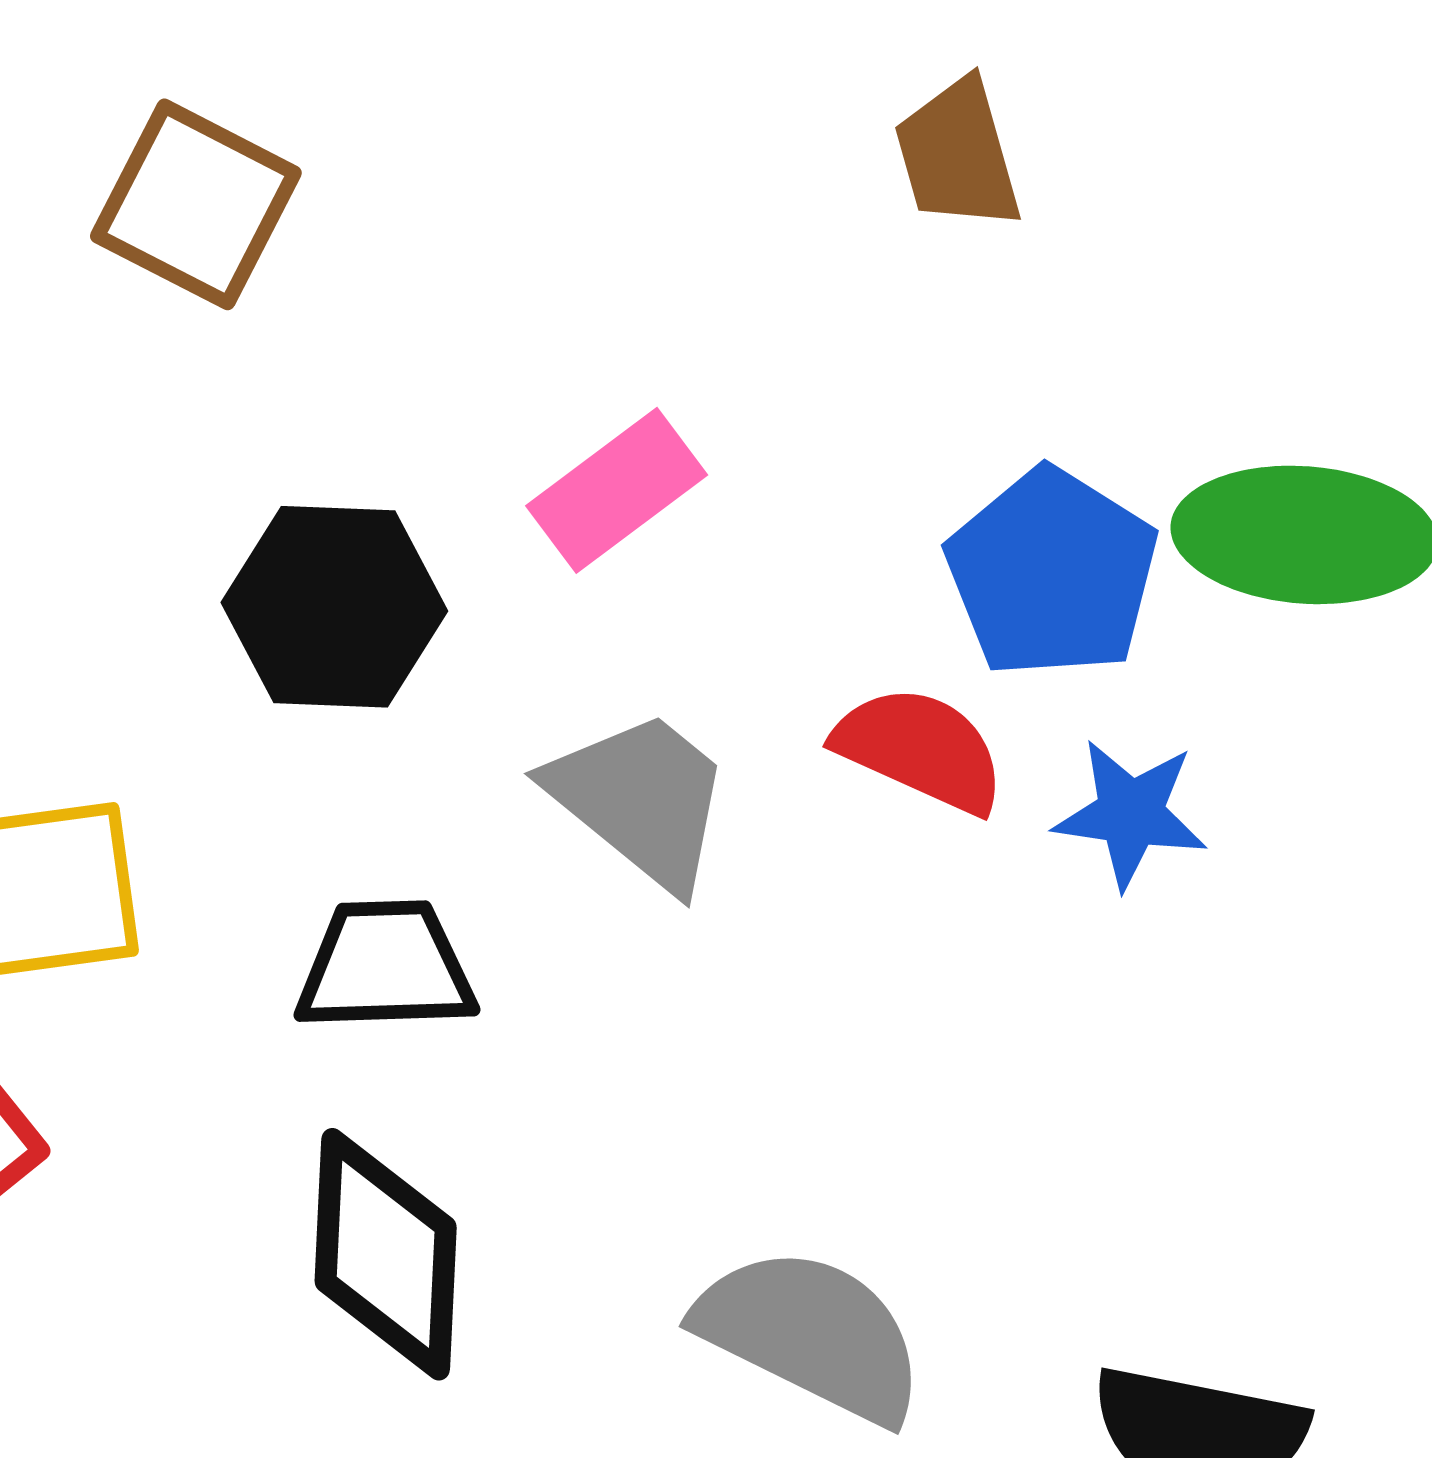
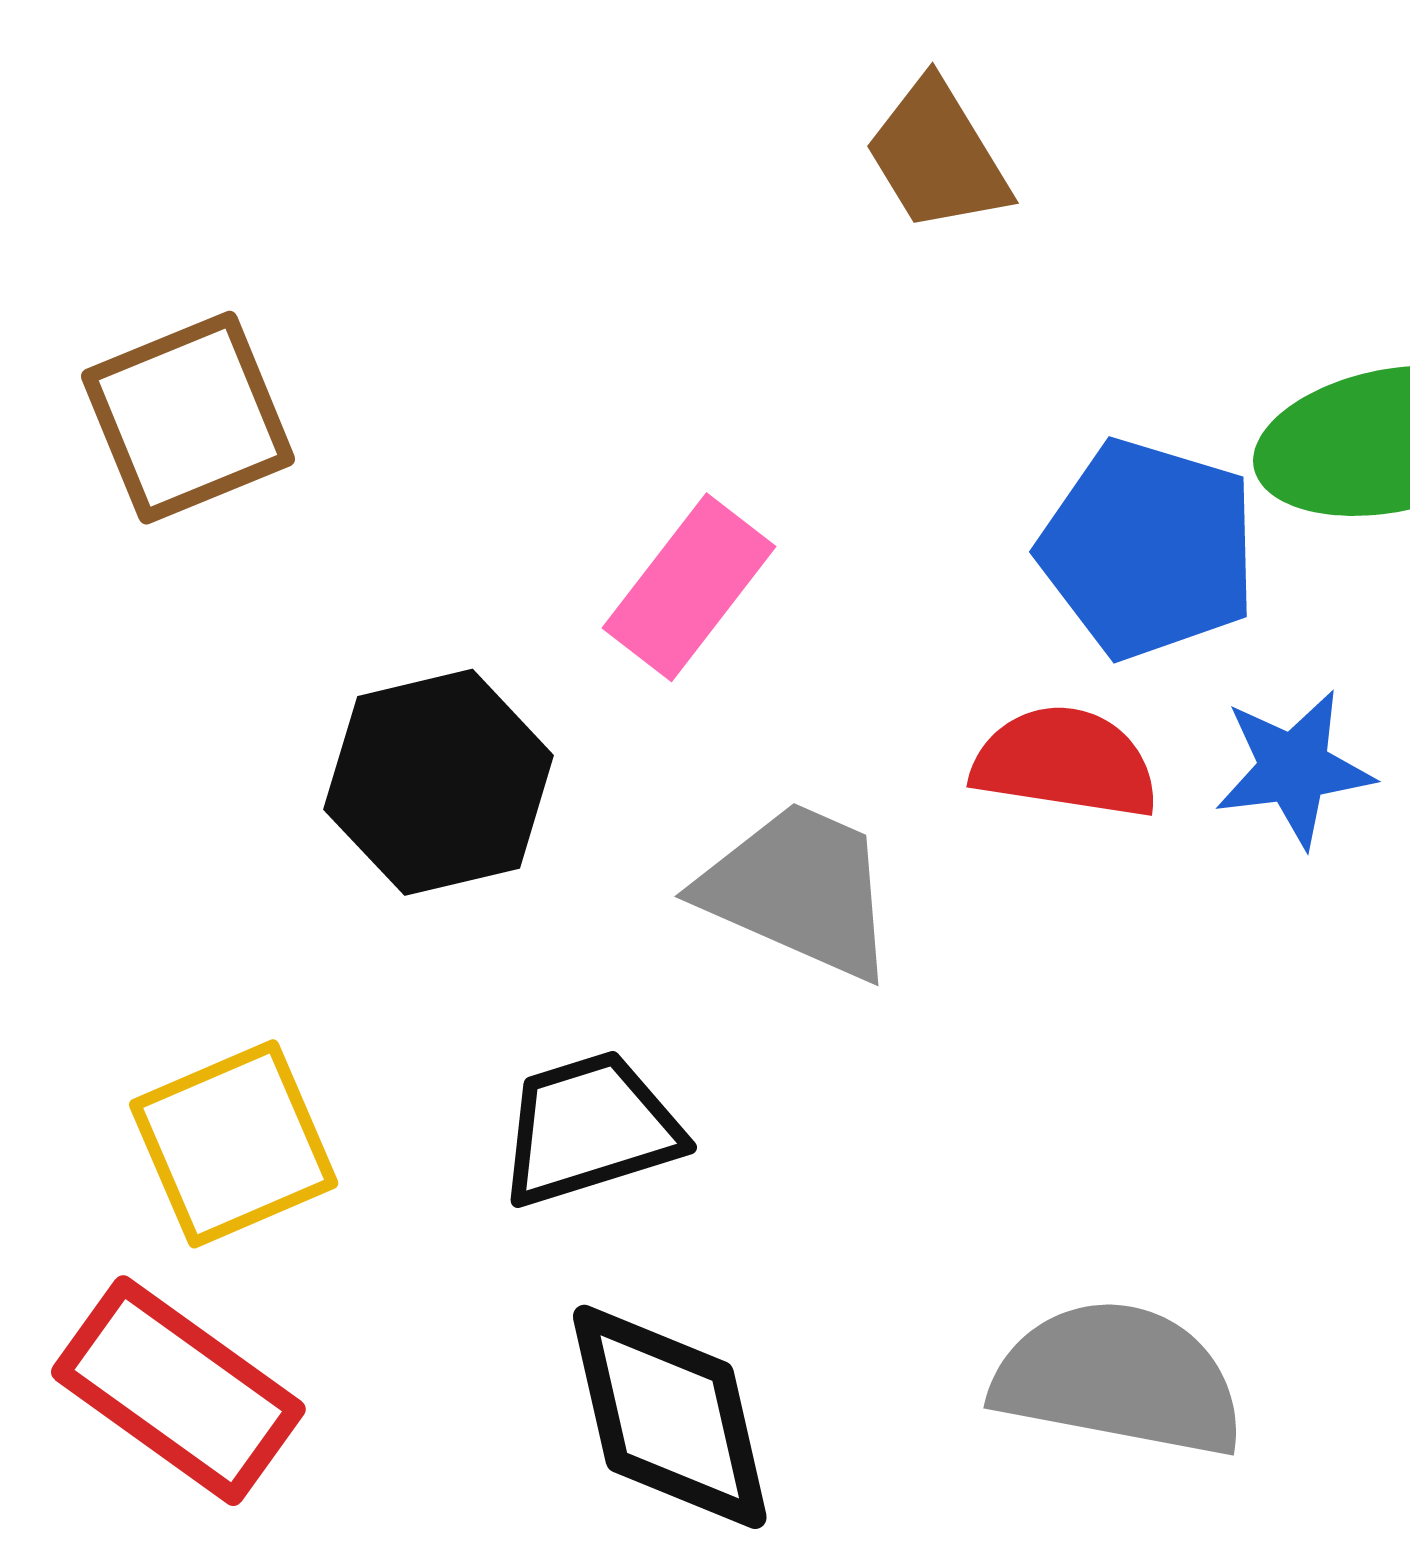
brown square: (196, 204) -> (188, 418), turned -34

